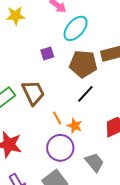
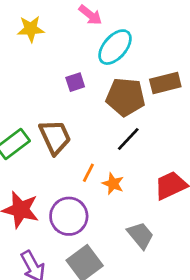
orange line: (57, 118) -> (88, 173), turned 56
purple circle: (60, 148) -> (69, 216), moved

